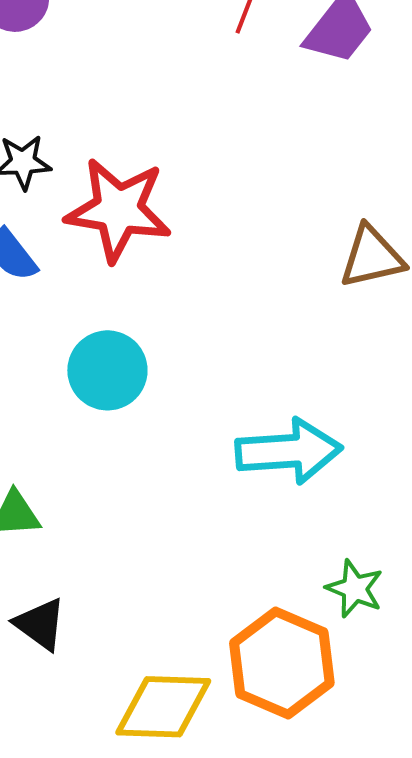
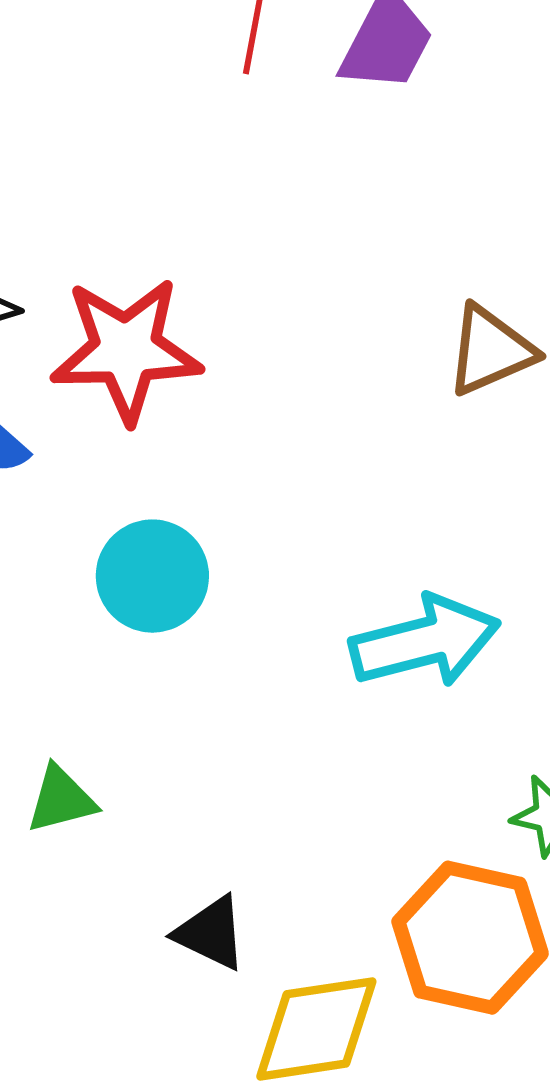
black triangle: (40, 624) -> (211, 933), moved

